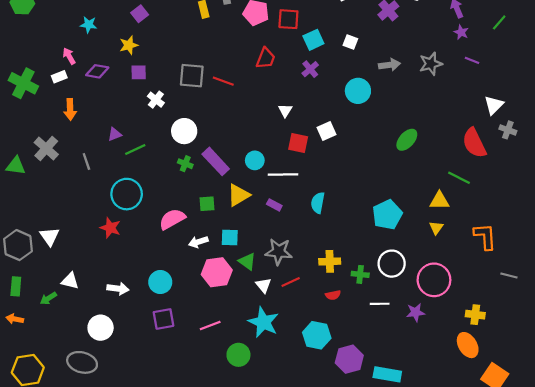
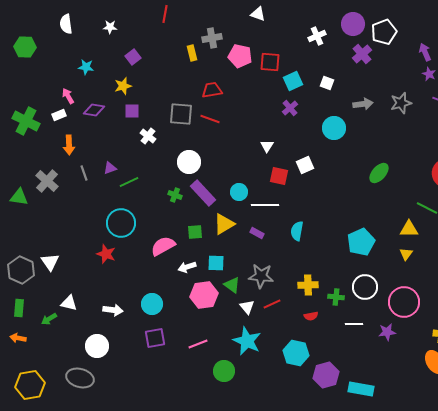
red trapezoid: (266, 58) -> (212, 90), moved, turned -120
white circle: (184, 131) -> (189, 162), moved
gray line: (86, 161) -> (84, 173), moved

